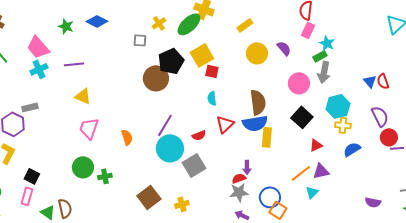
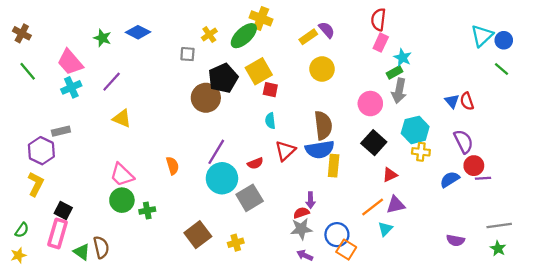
purple semicircle: (284, 48) -> (327, 30), moved
purple line: (74, 64) -> (112, 82), turned -42
pink trapezoid: (89, 128) -> (122, 175), moved, turned -65
blue semicircle: (352, 149) -> (450, 179), moved
pink rectangle: (27, 196) -> (58, 233), size x1.4

